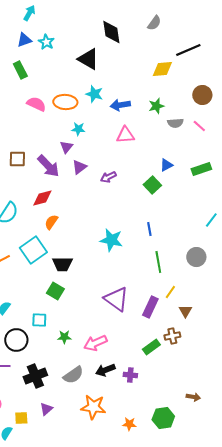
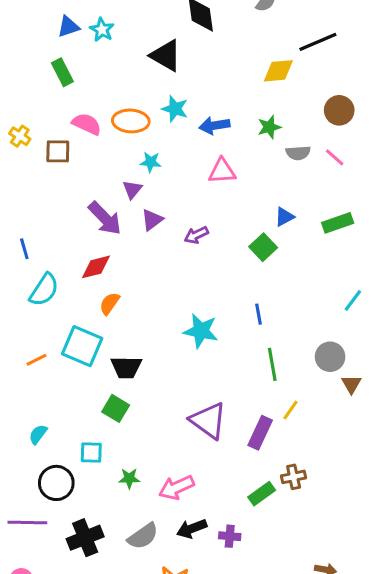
brown square: (17, 159) -> (58, 151), moved
cyan square: (33, 250) -> (82, 346), turned -32
brown triangle: (185, 311) -> (351, 384), moved

